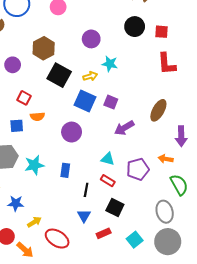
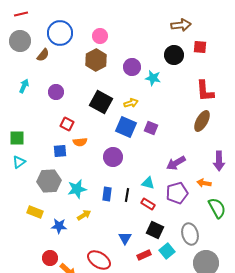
red square: (162, 32) -> (200, 47), moved
brown hexagon: (44, 48) -> (96, 60), moved
cyan star: (110, 64) -> (153, 78), moved
brown ellipse: (158, 110) -> (202, 121), moved
purple arrow: (124, 128) -> (176, 163), moved
black line: (86, 190) -> (127, 195), moved
gray ellipse: (165, 212) -> (190, 234), moved
yellow arrow: (34, 222) -> (84, 215), moved
cyan square: (135, 240) -> (167, 251), moved

